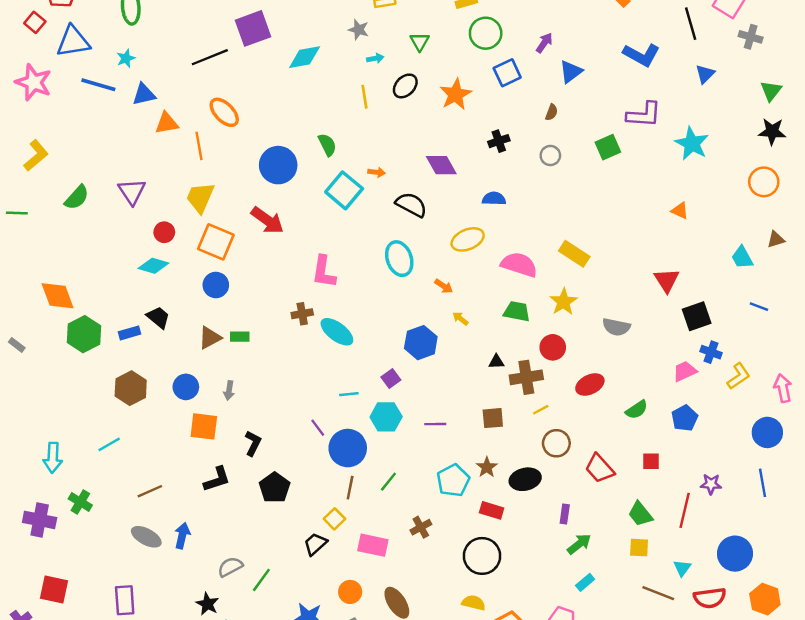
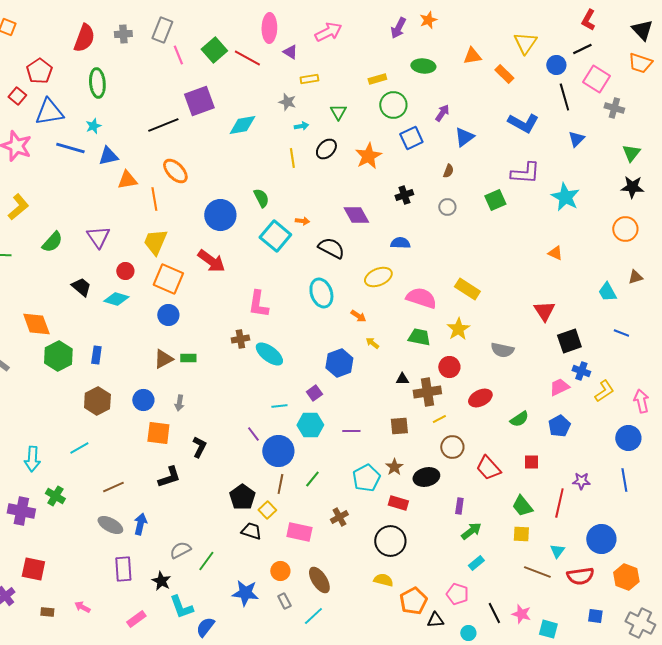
black trapezoid: (158, 317) -> (81, 287), moved
blue rectangle: (129, 333) -> (96, 355), turned -66
black pentagon: (275, 488) -> (242, 497), moved
black trapezoid: (315, 544) -> (251, 531), turned 60
purple rectangle: (125, 600) -> (123, 569), moved

